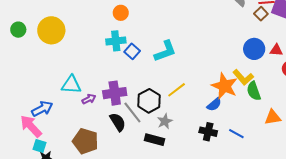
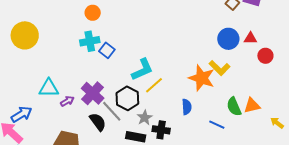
cyan L-shape: (165, 51) -> (142, 70), moved
green semicircle: (254, 91) -> (234, 107), moved
purple cross: (115, 93) -> (93, 93), turned -35
blue semicircle: (214, 104) -> (187, 107), moved, turned -49
black cross: (208, 132) -> (161, 130), moved

